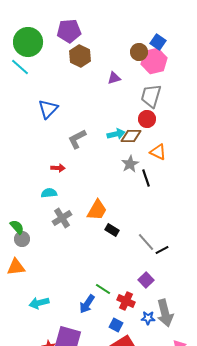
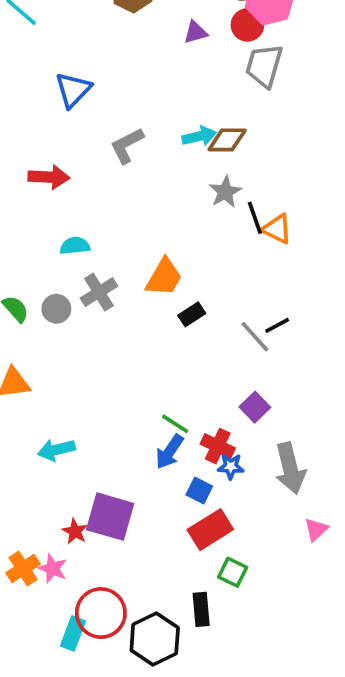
red circle: (147, 119) -> (247, 25), moved
orange triangle: (158, 152) -> (277, 229), moved
red arrow: (58, 168) -> (49, 177), moved, size x1.5
black rectangle: (112, 230) -> (192, 314), turned -64
gray circle: (22, 239) -> (56, 309), moved
black line: (162, 250) -> (277, 325), moved
blue arrow: (87, 304) -> (170, 452), moved
blue star: (148, 318) -> (231, 466), moved

